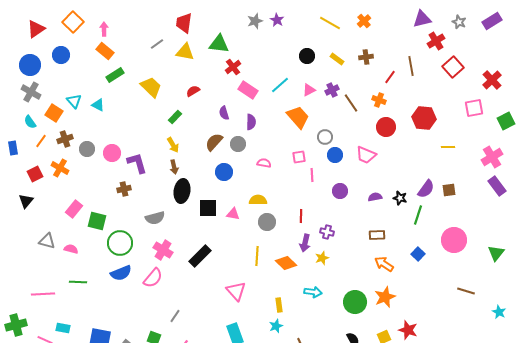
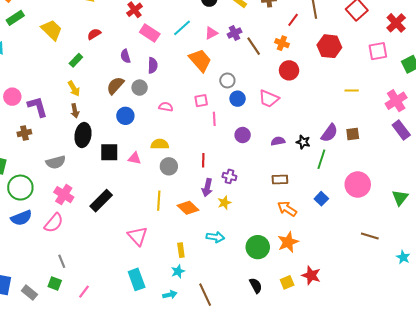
red hexagon: (424, 118) -> (329, 46), moved
gray line: (175, 316) -> (62, 261), moved, turned -56

